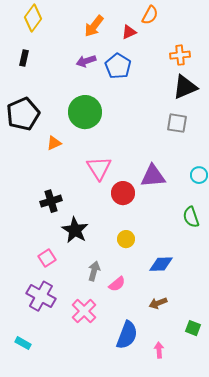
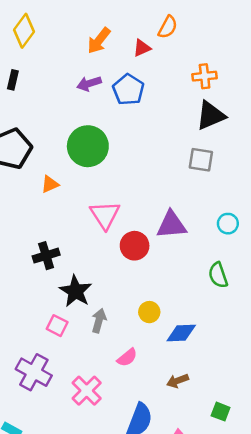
yellow circle: (126, 239) -> (149, 312), moved
pink square: (47, 258) -> (57, 326), moved, turned -30
gray arrow: (94, 271) -> (99, 321), moved

